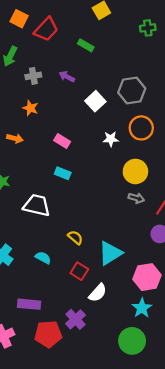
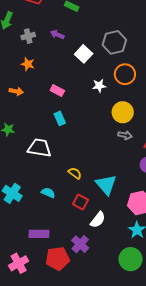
cyan rectangle: (63, 173) -> (60, 118), turned 48
cyan triangle: (110, 253) -> (106, 185), turned -35

